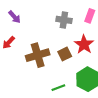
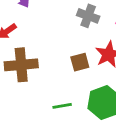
brown cross: (38, 55) -> (21, 65), moved

